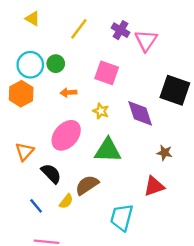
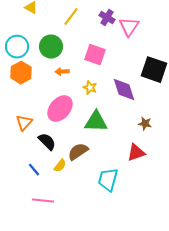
green circle: (56, 64) -> (51, 47), size x1.5
cyan circle: (30, 65) -> (17, 47), moved

